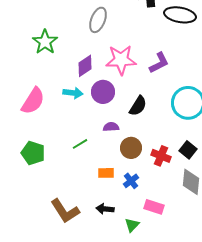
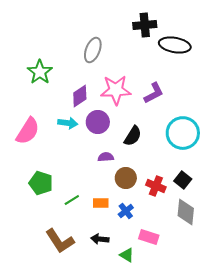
green line: (80, 144) -> (72, 200), moved
green pentagon: (33, 153) -> (41, 183), moved
green triangle: (132, 225) -> (127, 255), turned -42

